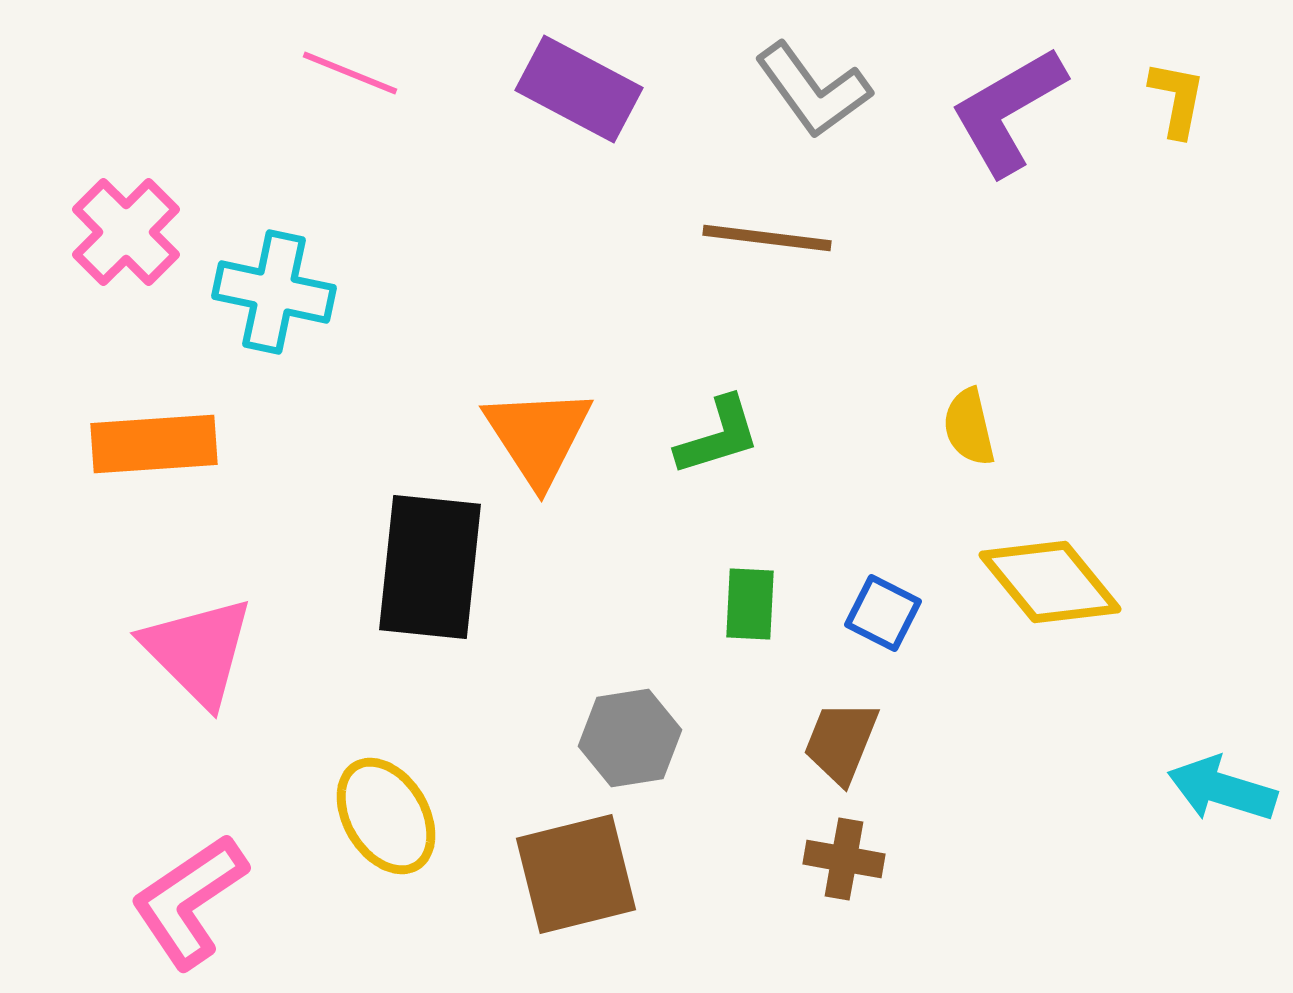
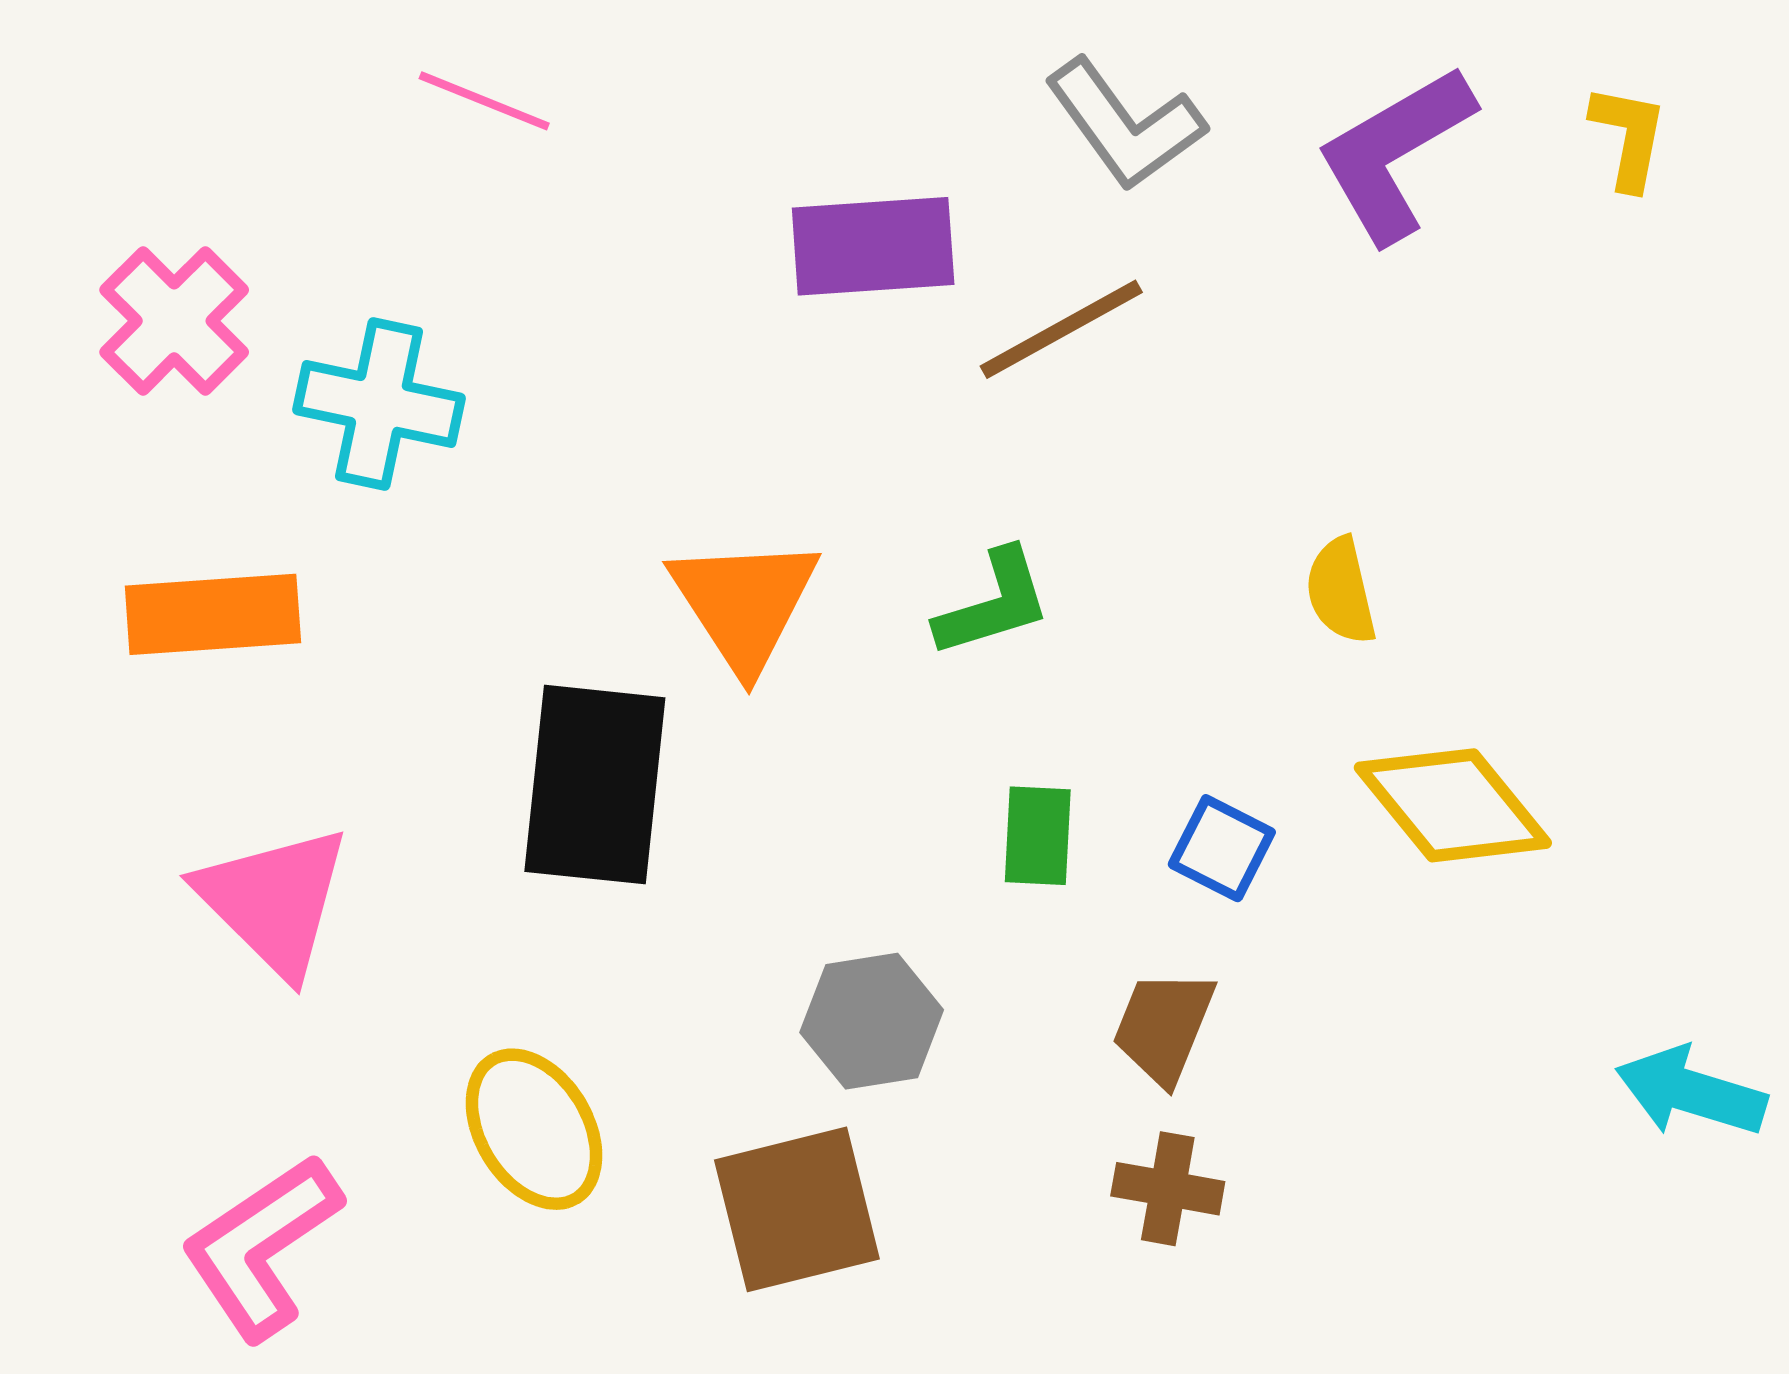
purple rectangle: (579, 89) -> (873, 246), moved, turned -32
brown line: (767, 238) -> (1061, 329), turned -36

